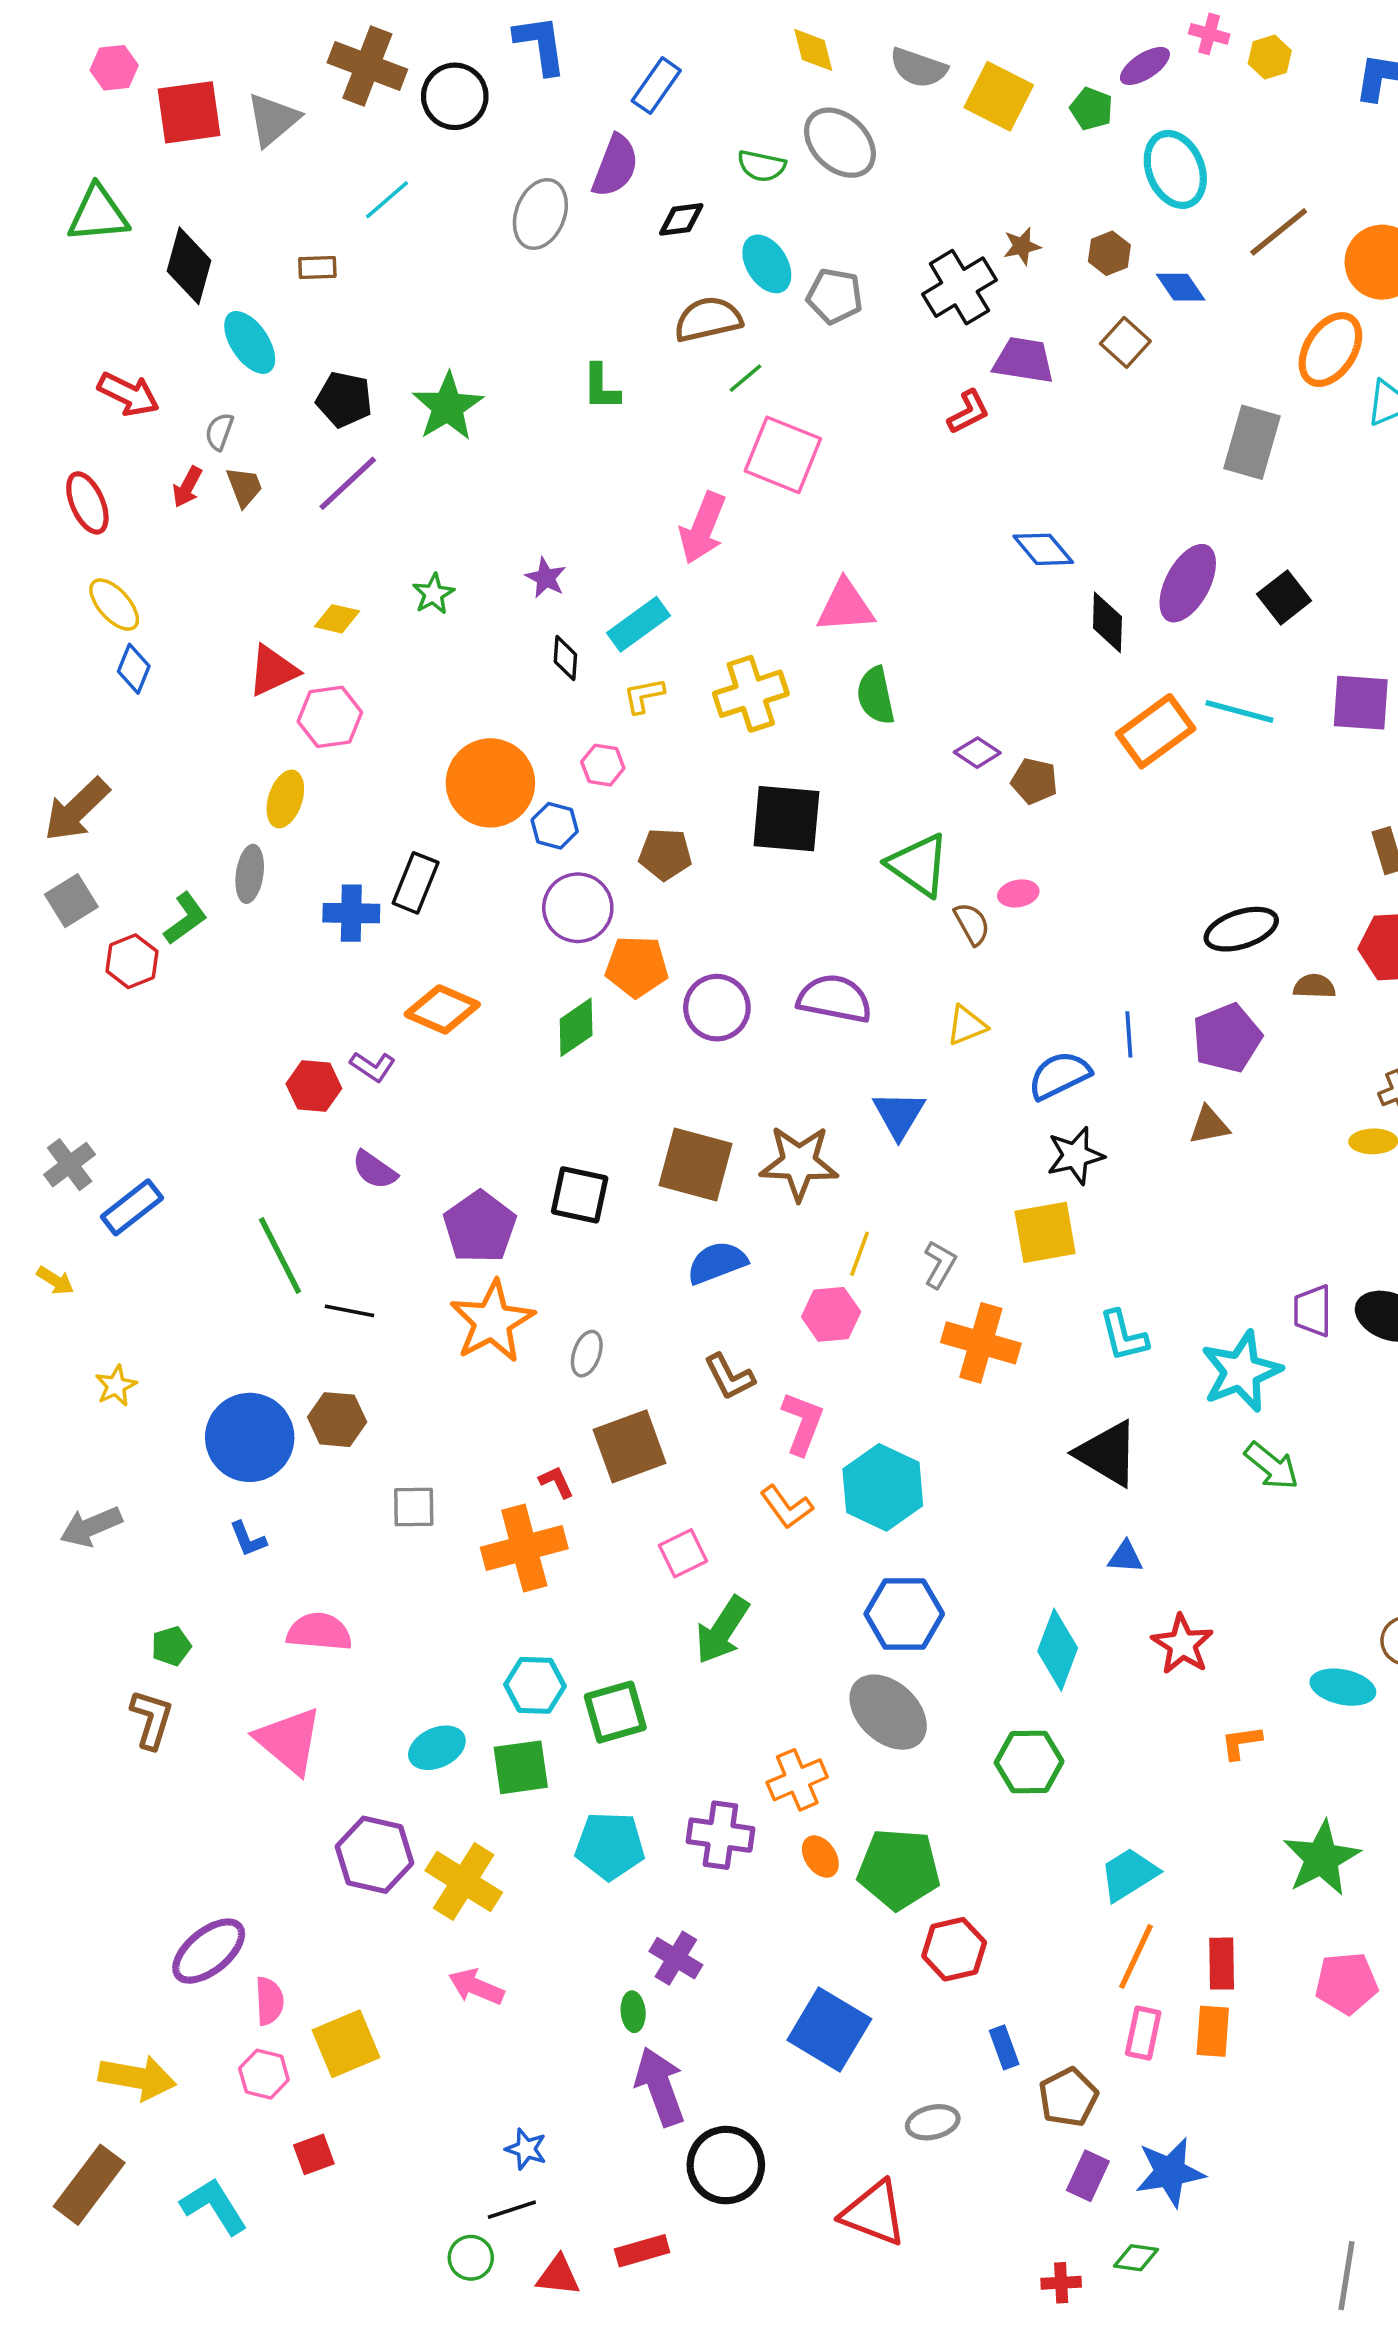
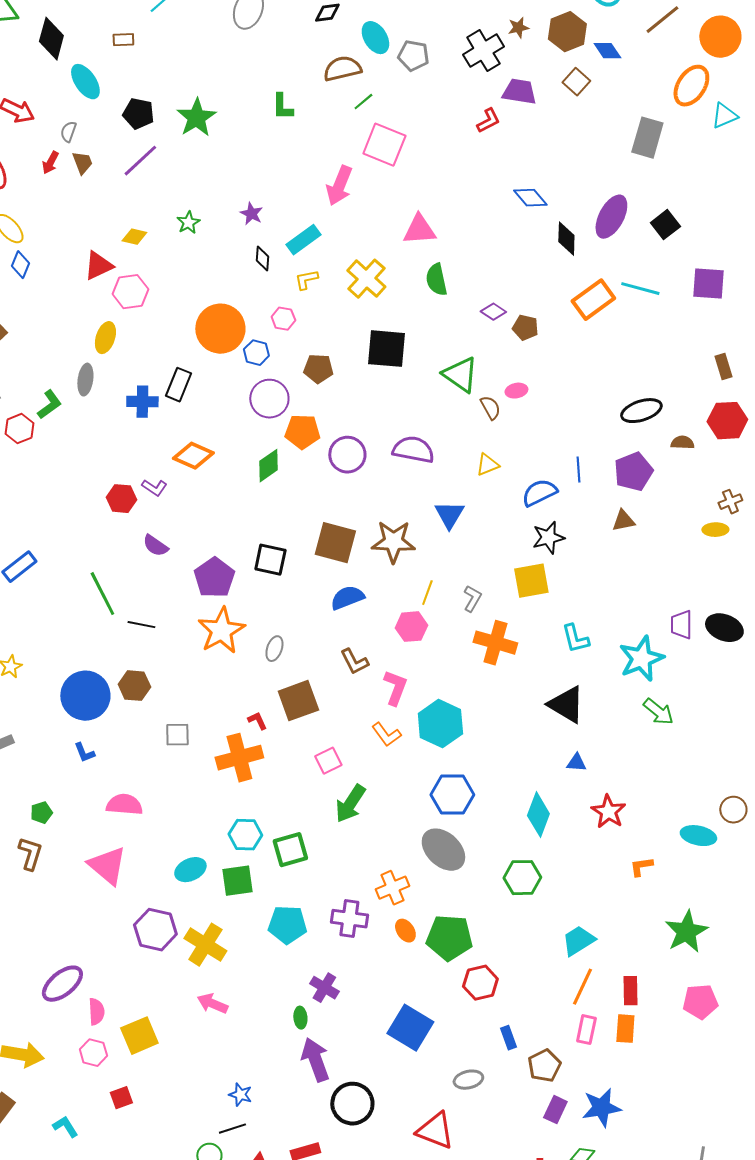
brown hexagon: (1109, 253) -> (567, 32), size x1.6
yellow cross: (751, 694) -> (366, 279), turned -30
cyan L-shape: (214, 2206) -> (65, 1127), size x0.7

